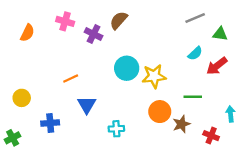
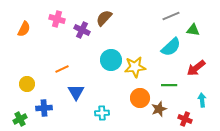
cyan semicircle: (195, 53) -> (171, 47), size x1.5
red arrow: (217, 66) -> (196, 68), moved
yellow circle: (22, 98) -> (27, 84), moved
green cross: (13, 138) -> (20, 119), moved

